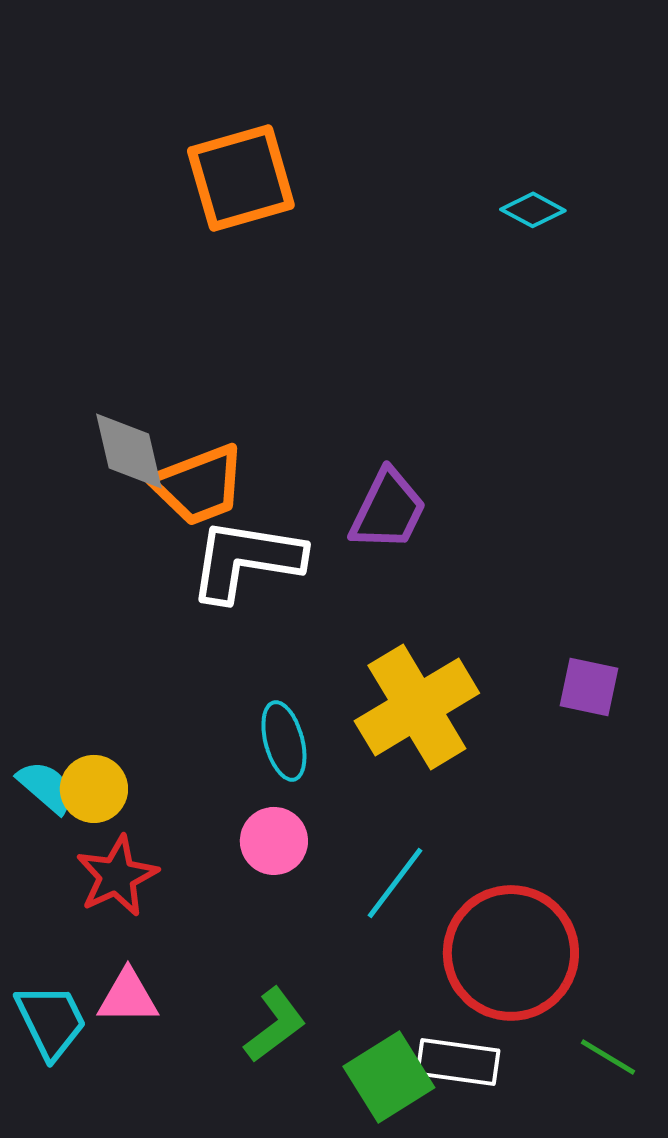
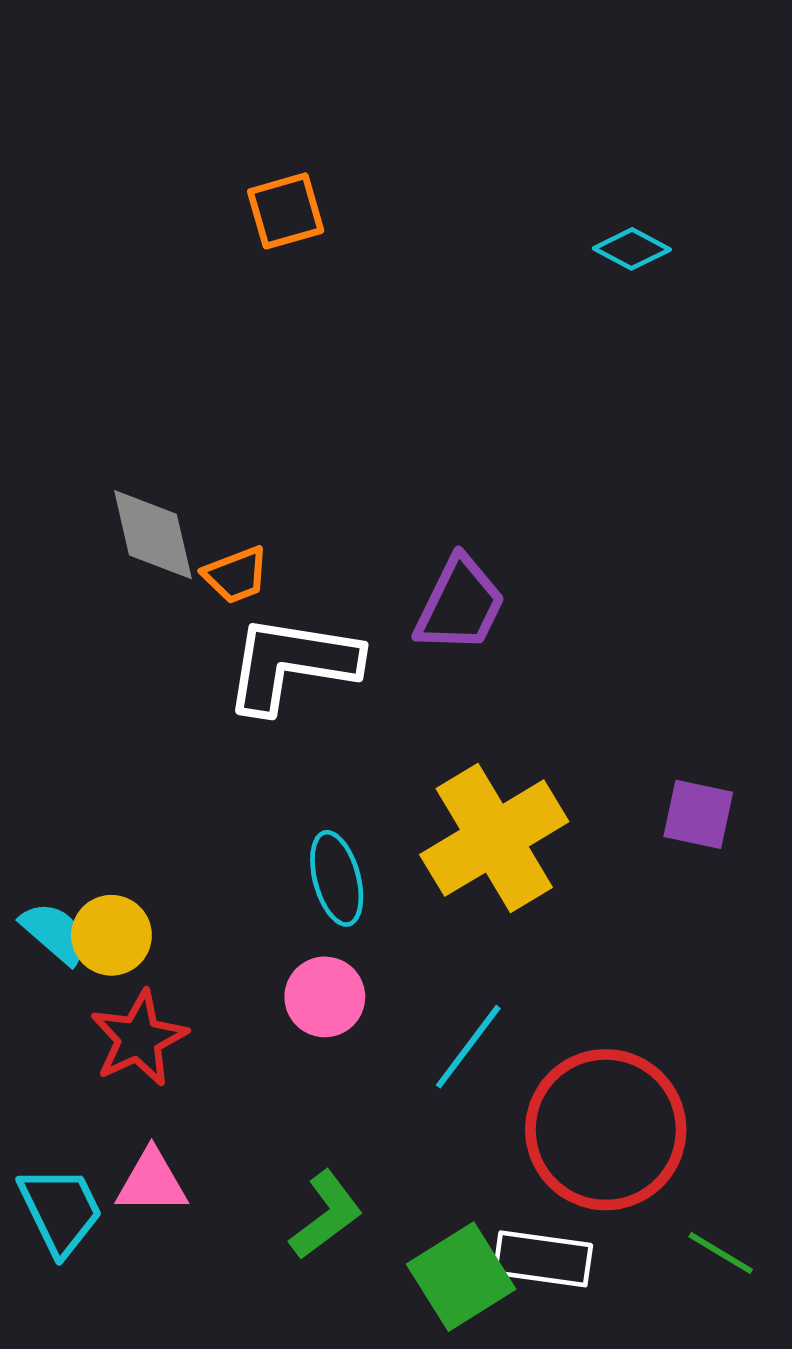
orange square: (241, 178) -> (286, 211), size x0.6
orange trapezoid: (199, 485) -> (236, 575), size x0.6

